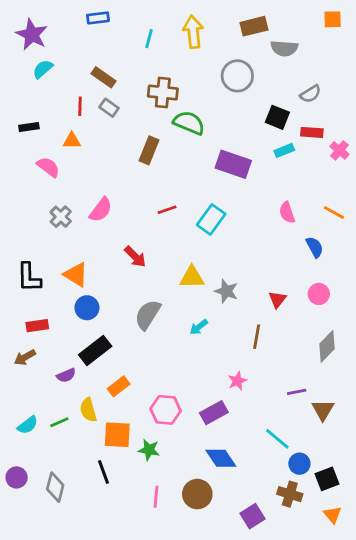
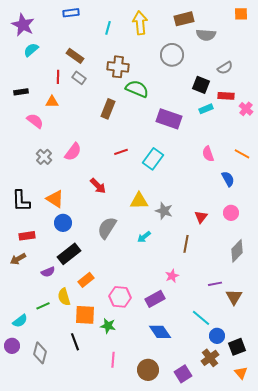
cyan semicircle: (28, 425) -> (20, 321), moved
brown circle: (197, 494) -> (148, 370), moved
brown cross: (290, 494) -> (210, 358), turned 36

